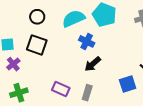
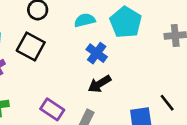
cyan semicircle: (74, 19) -> (85, 20), size x0.7

